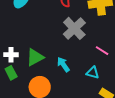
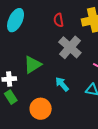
green triangle: (35, 57) -> (33, 65), moved

